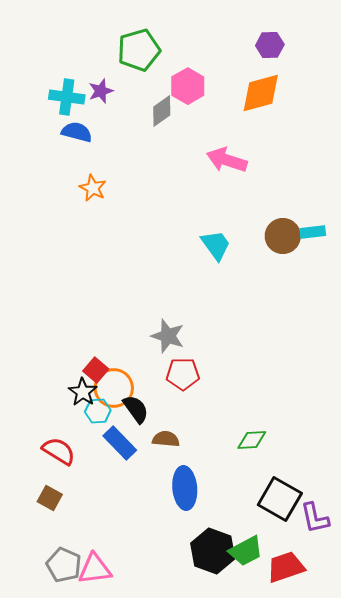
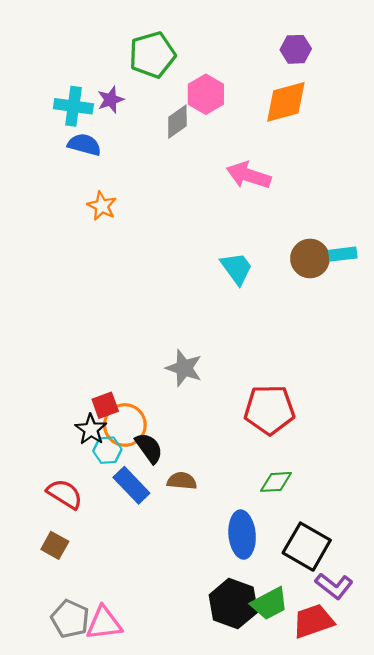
red square: (96, 370) -> (105, 405), turned 30
red pentagon: (183, 374) -> (269, 410), moved, size x1.4
blue ellipse: (185, 488) -> (242, 535), moved
purple L-shape: (315, 518) -> (334, 586), moved, turned -40

